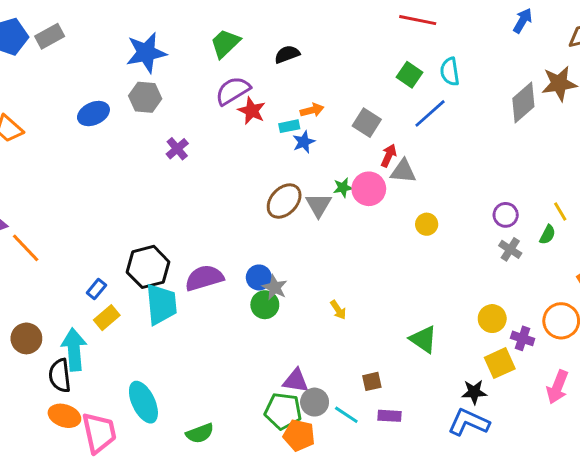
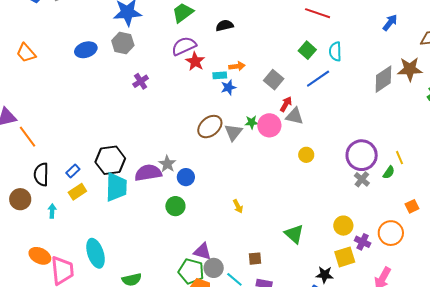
purple circle: (506, 215) -> (362, 155), size x1.8
gray star: (275, 287) -> (167, 164), moved
green circle: (265, 305) -> (175, 206), moved
cyan arrow: (74, 350) -> (52, 211), size x0.5
black semicircle: (60, 376) -> (41, 174), moved

